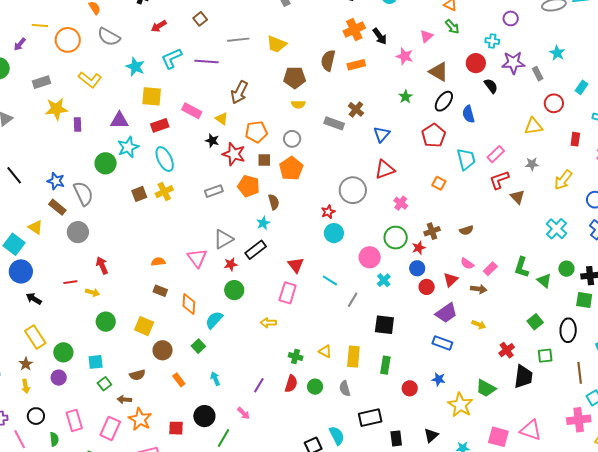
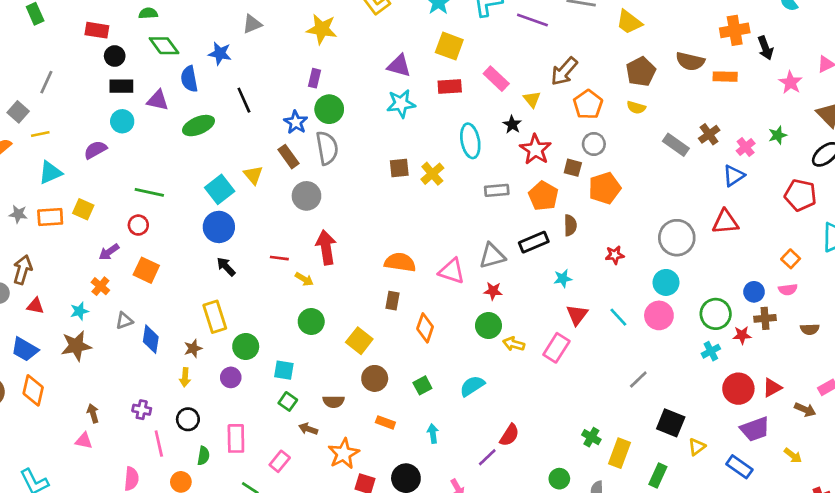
brown semicircle: (328, 60) -> (690, 61), turned -105
brown pentagon: (295, 78) -> (641, 72), turned 30
purple rectangle: (77, 125) -> (315, 78), moved
orange pentagon: (256, 132) -> (588, 104), moved, turned 30
red pentagon: (434, 135) -> (800, 195), turned 30
gray circle: (292, 139) -> (594, 144), moved
cyan ellipse: (165, 159) -> (470, 141), moved
green circle: (106, 163) -> (329, 109), moved
yellow cross: (164, 192) -> (432, 174), turned -30
pink cross: (401, 203) -> (746, 147), moved
red star: (328, 212) -> (615, 255), moved
cyan star: (263, 223) -> (563, 278), moved
cyan circle: (334, 233) -> (666, 282), moved
black rectangle: (256, 250) -> (534, 242), moved
pink circle: (370, 257) -> (659, 315), moved
pink triangle: (197, 258) -> (452, 271), turned -50
orange semicircle: (158, 262) -> (400, 262), size x1.6
pink semicircle: (467, 264) -> (788, 290), moved, turned -56
red arrow: (102, 265) -> (326, 247), size x1.4
blue circle: (417, 268) -> (754, 292), moved
cyan line: (330, 280) -> (618, 317), moved
cyan cross: (384, 280) -> (711, 351), moved
red circle: (427, 287) -> (738, 389), size x1.5
brown rectangle: (160, 291) -> (393, 301), turned 64
cyan semicircle: (214, 320) -> (472, 386), moved
yellow arrow: (268, 323) -> (514, 344), moved
yellow triangle: (325, 351) -> (697, 447), moved, turned 40
green cross: (296, 356) -> (591, 437), moved
orange rectangle: (179, 380) -> (385, 422), turned -48
green square: (104, 384) -> (288, 401), turned -32
red semicircle: (291, 384) -> (509, 435), moved
orange star: (140, 419) -> (344, 454), moved
pink rectangle: (110, 428) -> (280, 461), size x0.7

